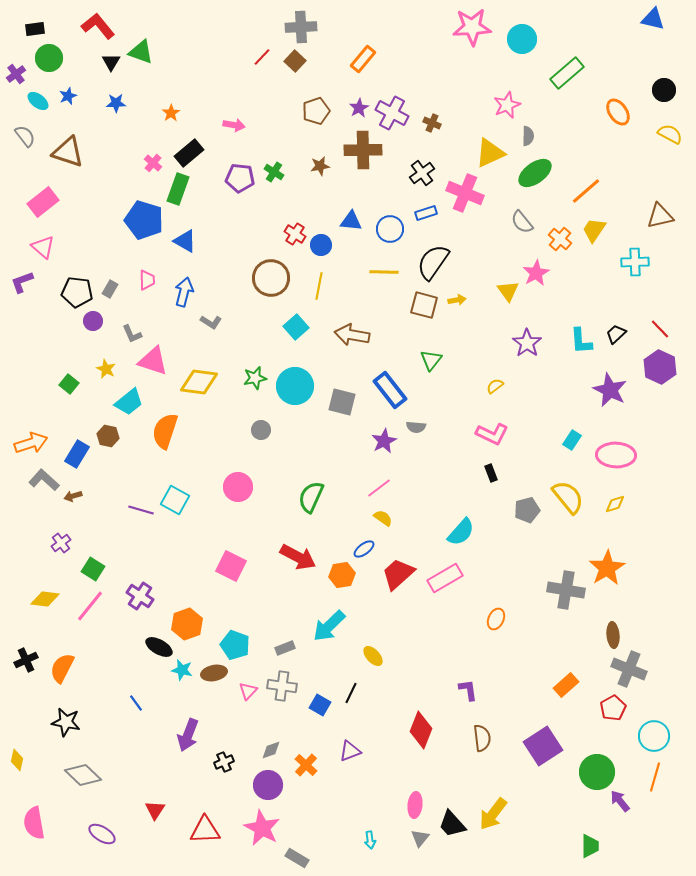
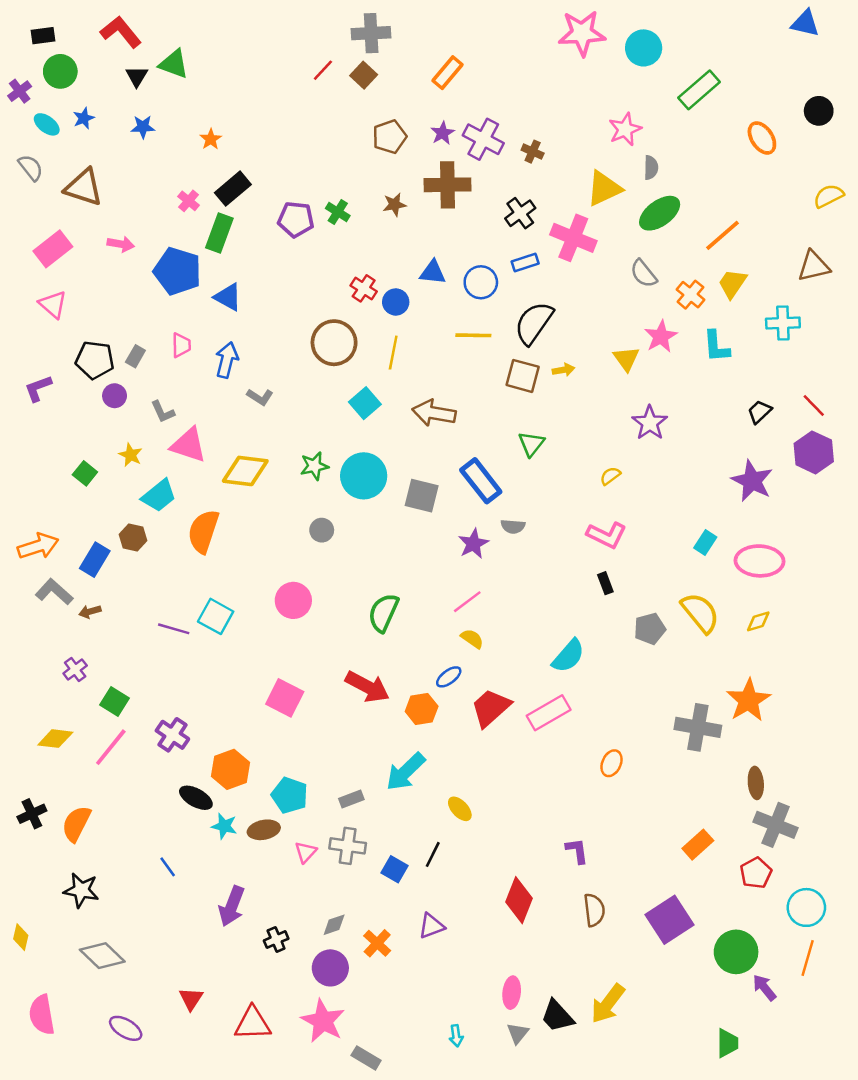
pink arrow: (234, 125) -> (121, 244), moved
yellow semicircle: (670, 134) -> (829, 196), moved, turned -55
purple L-shape: (22, 282) -> (38, 388), moved
cyan L-shape: (581, 341) -> (716, 346), moved

